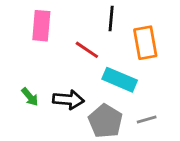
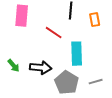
orange rectangle: (145, 43) -> (95, 20), moved, size x0.6
cyan rectangle: (120, 80) -> (77, 54), turned 65

